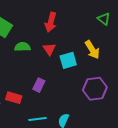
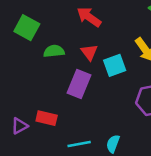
red arrow: (51, 22) -> (89, 17), turned 114
purple rectangle: (39, 85) -> (79, 84), moved, size x1.5

